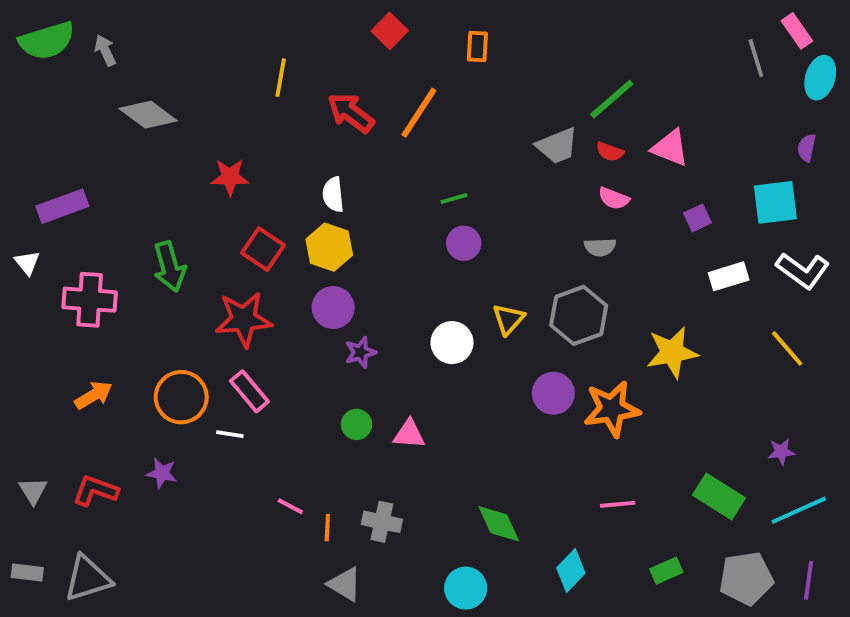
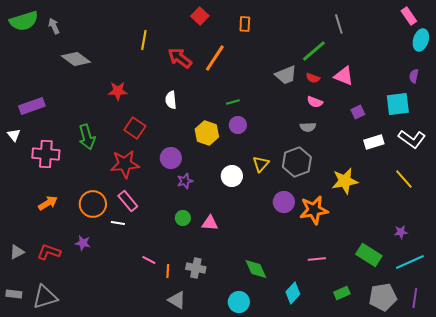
gray line: (756, 58) -> (339, 24), moved
yellow hexagon: (329, 247) -> (207, 133), moved
gray triangle: (33, 491) -> (17, 252), turned 35

